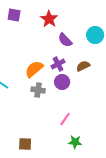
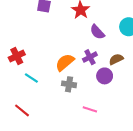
purple circle: (62, 82) -> (105, 76), moved
pink line: (65, 119) -> (90, 109), moved, turned 72

